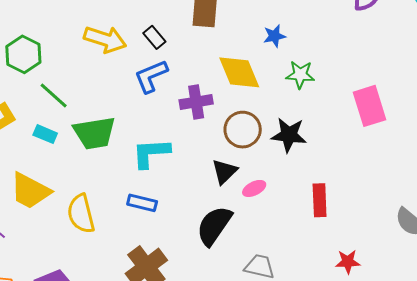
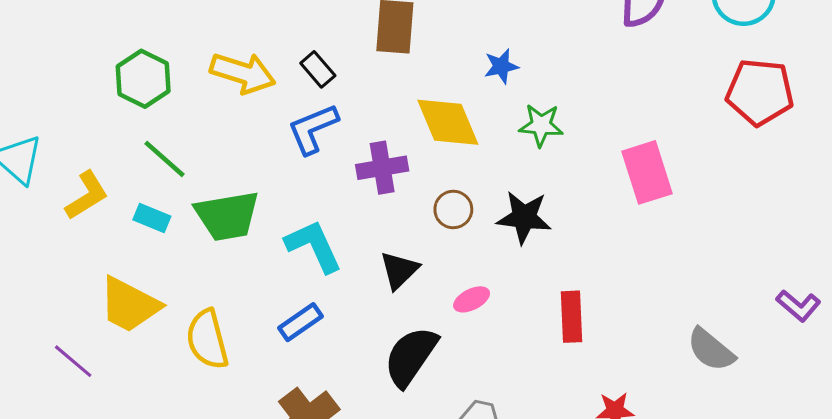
green hexagon: (23, 54) -> (143, 79), moved
brown circle: (243, 130) -> (453, 209), size x0.7
cyan L-shape: (151, 153) -> (314, 246), turned 69
black triangle: (224, 172) -> (399, 270), moved
blue rectangle: (142, 203) -> (300, 322), turned -48

